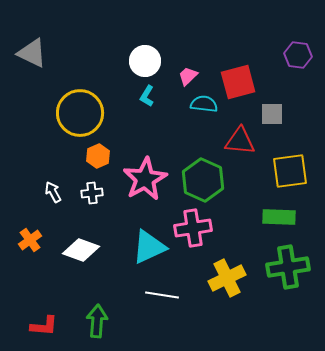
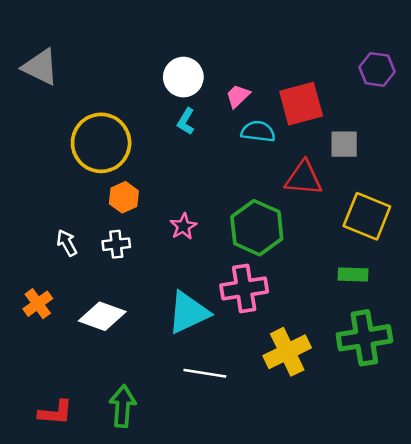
yellow square: (290, 171) -> (367, 216), turned 30
pink star: (145, 179) -> (183, 226), size x0.5
green rectangle: (279, 217) -> (353, 275), size x0.7

